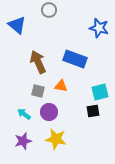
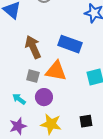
orange triangle: (61, 86) -> (56, 71), size x1.6
black square: (93, 111) -> (86, 121), moved

